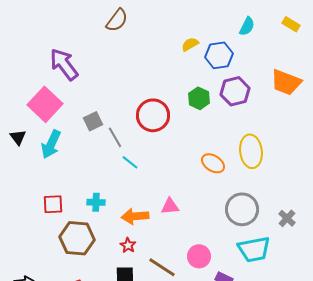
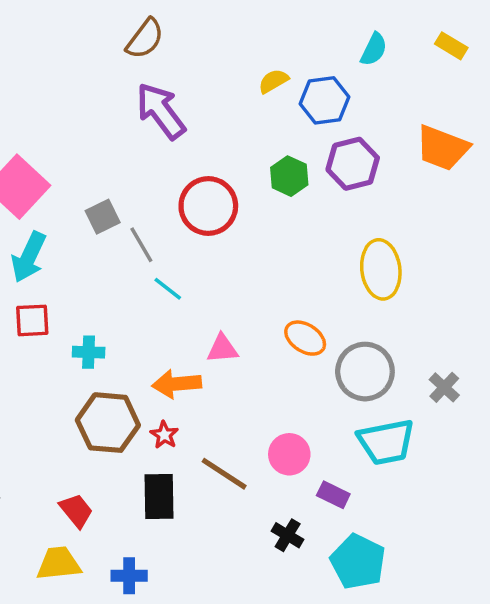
purple arrow: (64, 64) -> (161, 111), moved
orange ellipse: (213, 163) -> (305, 338), moved
cyan cross: (96, 202) -> (89, 352), moved
red square: (53, 204) -> (32, 320), moved
pink triangle: (170, 206) -> (222, 349), moved
brown hexagon: (77, 238) -> (108, 423), moved

